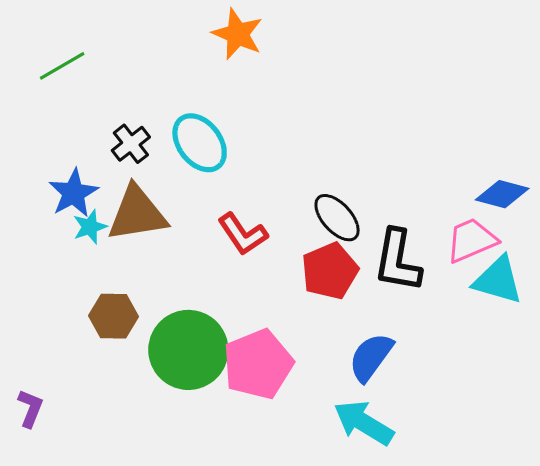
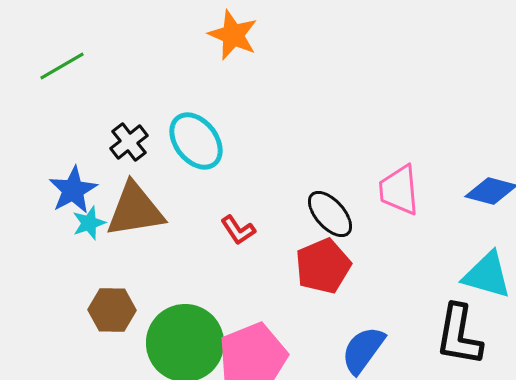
red L-shape: (243, 234) -> (238, 230), size x0.7
pink trapezoid: (471, 240) -> (399, 190), moved, turned -72
black L-shape: (398, 261) -> (459, 335), moved

